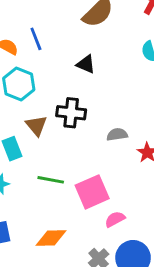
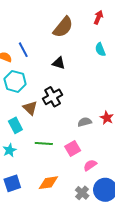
black cross: (71, 113) -> (53, 97), turned -30
gray semicircle: (117, 135) -> (85, 122), moved
pink square: (92, 192) -> (73, 149), size x0.7

